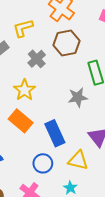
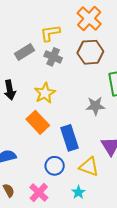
gray cross: (37, 59) -> (53, 57), moved, turned -30

